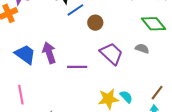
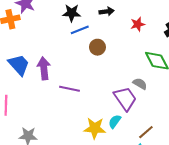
purple trapezoid: (111, 54) -> (125, 99), moved
cyan semicircle: (126, 97) -> (115, 121), moved, turned -112

